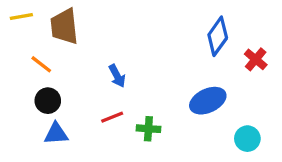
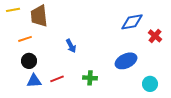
blue diamond: (218, 36) -> (132, 22), turned 45
orange line: (41, 64) -> (25, 39), turned -56
red line: (112, 117) -> (57, 79), moved

